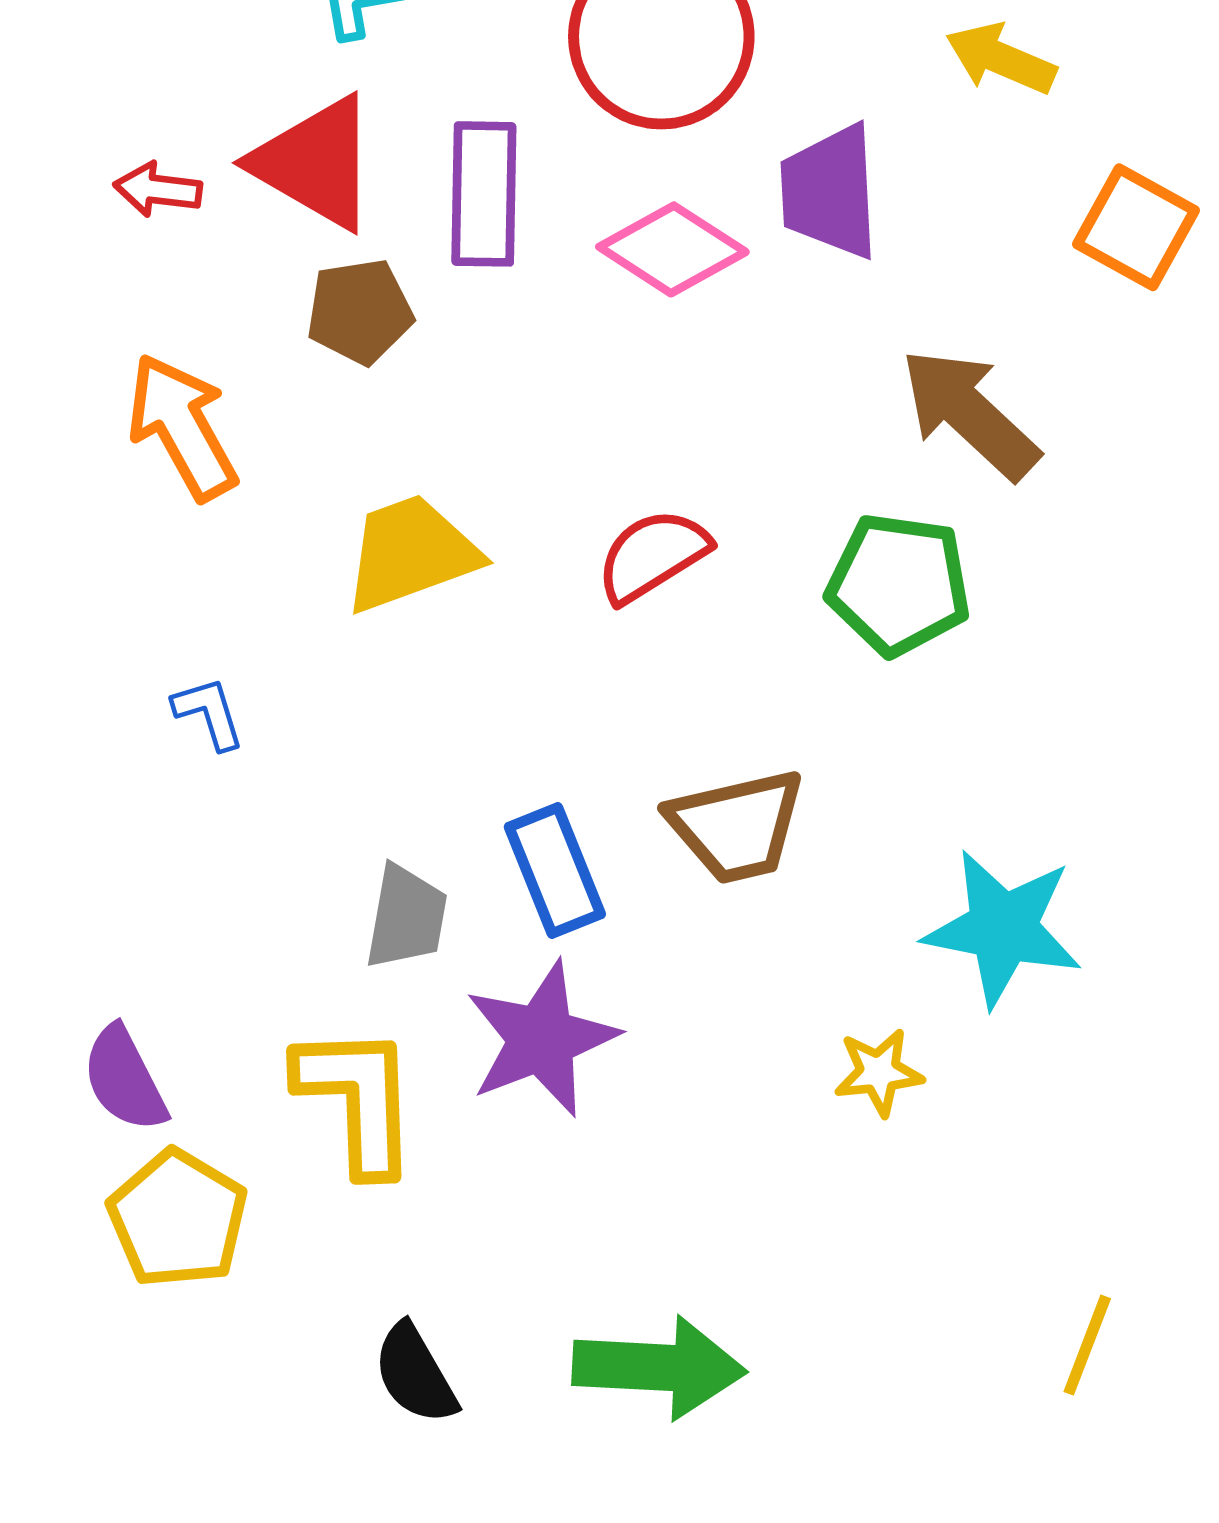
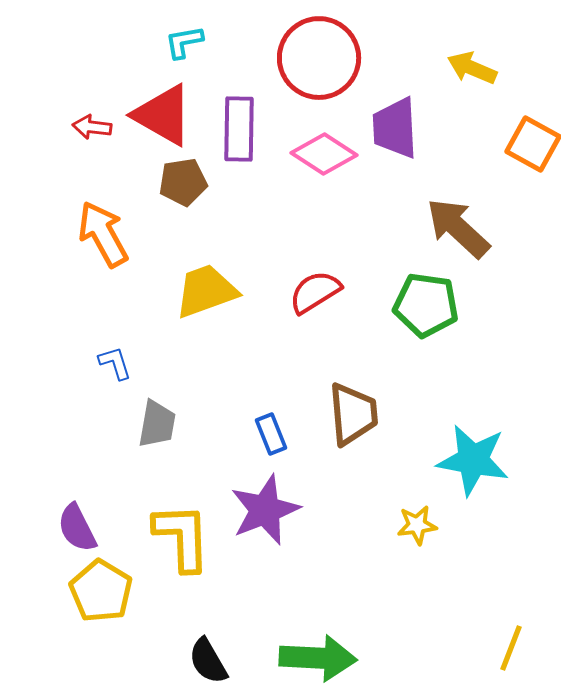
brown trapezoid: (737, 826) -> (353, 414), turned -82
blue rectangle: (555, 870) -> (271, 434), size x0.7
gray trapezoid: (406, 917) -> (157, 424), moved

